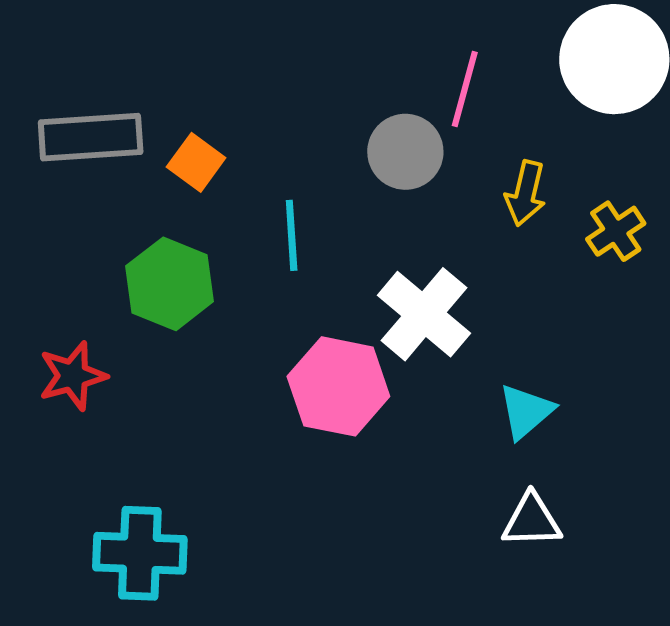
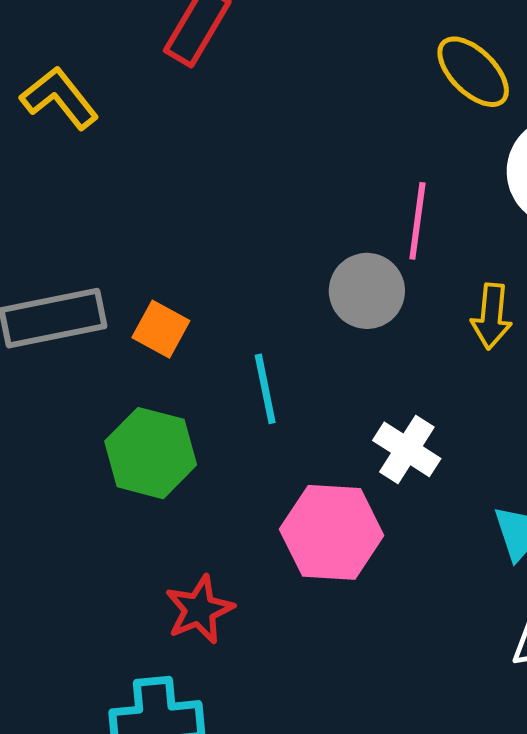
white cross: (424, 314) -> (407, 449), size x0.7
red star: (73, 376) -> (199, 610), moved

